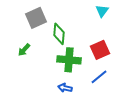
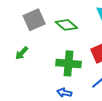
green diamond: (59, 34) -> (66, 25), moved, turned -55

